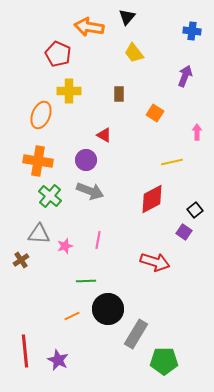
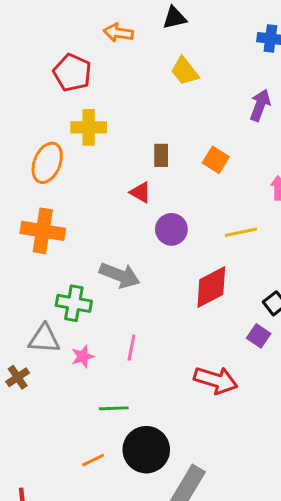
black triangle: (127, 17) -> (174, 18), turned 36
orange arrow: (89, 27) -> (118, 33), size x0.7
brown rectangle: (119, 94) -> (161, 155), moved
purple circle: (86, 160) -> (171, 229), moved
green cross: (50, 196) -> (74, 303), moved, turned -30

